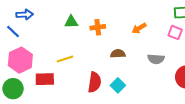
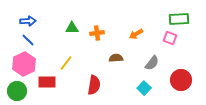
blue line: (13, 31) -> (28, 40), moved
yellow line: (65, 59) -> (66, 63), turned -35
gray semicircle: (156, 59) -> (152, 63), turned -56
cyan square: (118, 85) -> (144, 88), moved

